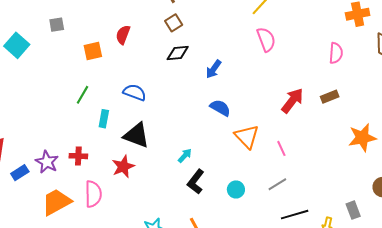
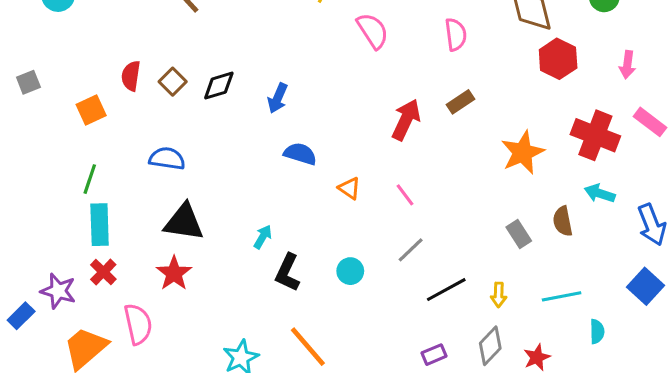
brown square: (174, 23) -> (173, 82), moved
pink semicircle: (266, 39) -> (373, 31), moved
cyan rectangle: (104, 119) -> (100, 225), moved, size x1.5
orange triangle: (247, 137) -> (349, 188), size x0.6
red cross: (78, 156) -> (103, 272), turned -36
gray rectangle: (353, 210) -> (519, 234), moved

